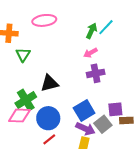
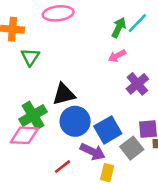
purple cross: (96, 73) -> (137, 84), moved, turned -30
blue circle: (48, 118) -> (75, 121), moved
purple arrow: (85, 129) -> (93, 152), moved

